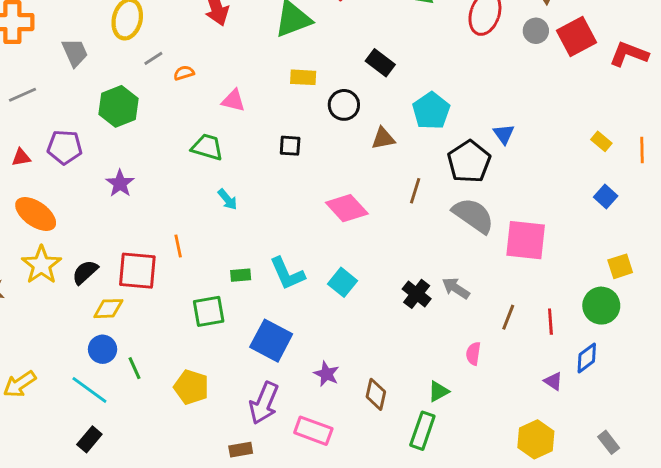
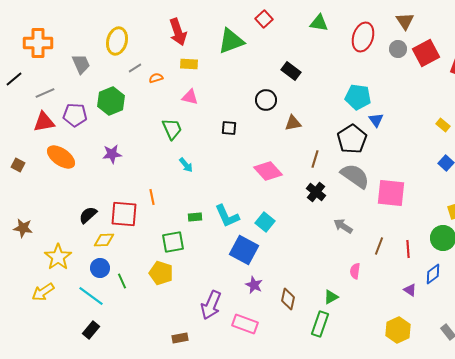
yellow rectangle: (303, 77) -> (189, 64), moved
cyan pentagon: (431, 111) -> (358, 97), moved, turned -30
purple pentagon: (65, 147) -> (75, 115), moved
green trapezoid: (207, 147) -> (172, 129), turned 50
red triangle: (21, 157) -> (44, 122), moved, size x1.6
purple star: (120, 183) -> (112, 154), turned 30
orange ellipse: (36, 214) -> (61, 157), moved
yellow star: (41, 265) -> (58, 257), moved
black cross: (417, 294) -> (316, 192), moved
blue square: (271, 341) -> (244, 250), moved
yellow pentagon: (191, 387) -> (161, 273), moved
brown rectangle: (241, 450) -> (180, 338), moved

